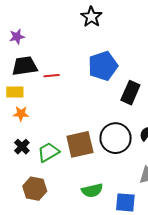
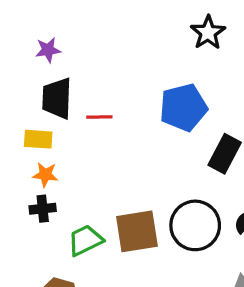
black star: (91, 17) -> (208, 33), moved
black trapezoid: (25, 66) -> (57, 98), turned -84
black cross: (22, 147) -> (43, 209), moved, turned 35

